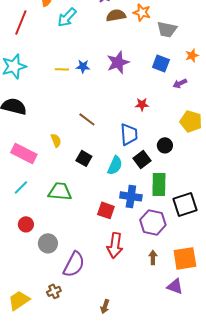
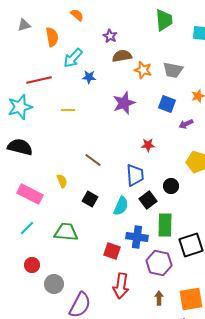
orange star: (142, 12) -> (143, 70), moved
red line: (21, 22) -> (39, 80), moved, turned 55
blue star: (83, 66) -> (89, 77), moved

